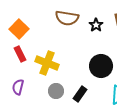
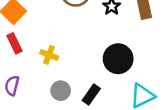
yellow cross: (47, 63) -> (49, 55), size x0.6

